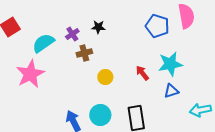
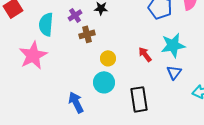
cyan semicircle: (43, 43) -> (46, 24), turned -50
blue triangle: (171, 91) -> (174, 72), turned -35
cyan circle: (100, 115) -> (104, 82), moved

